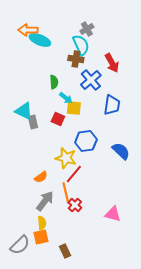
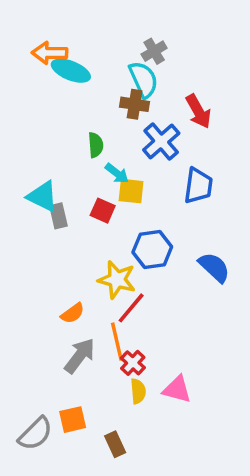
pink triangle: (113, 214) -> (177, 389), moved
yellow semicircle: (42, 223) -> (138, 391), moved

